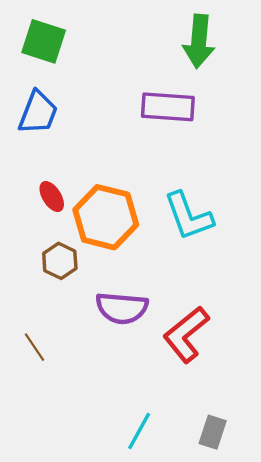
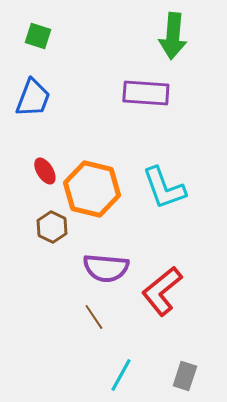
green square: (44, 41) -> (38, 36), size x0.7
brown line: (34, 347) -> (94, 317), moved

